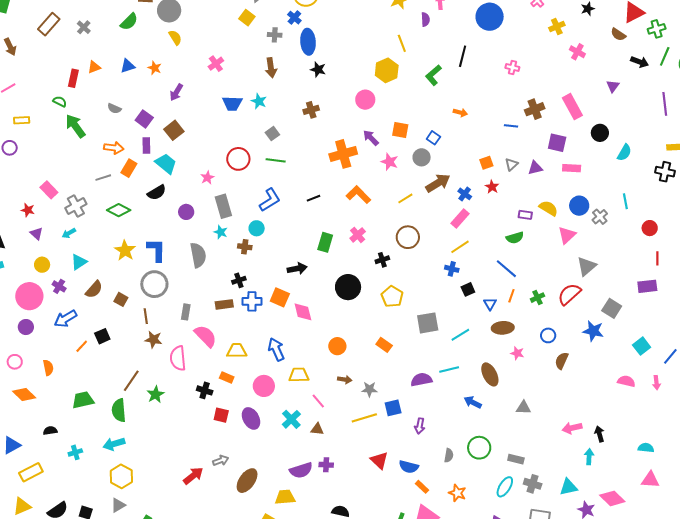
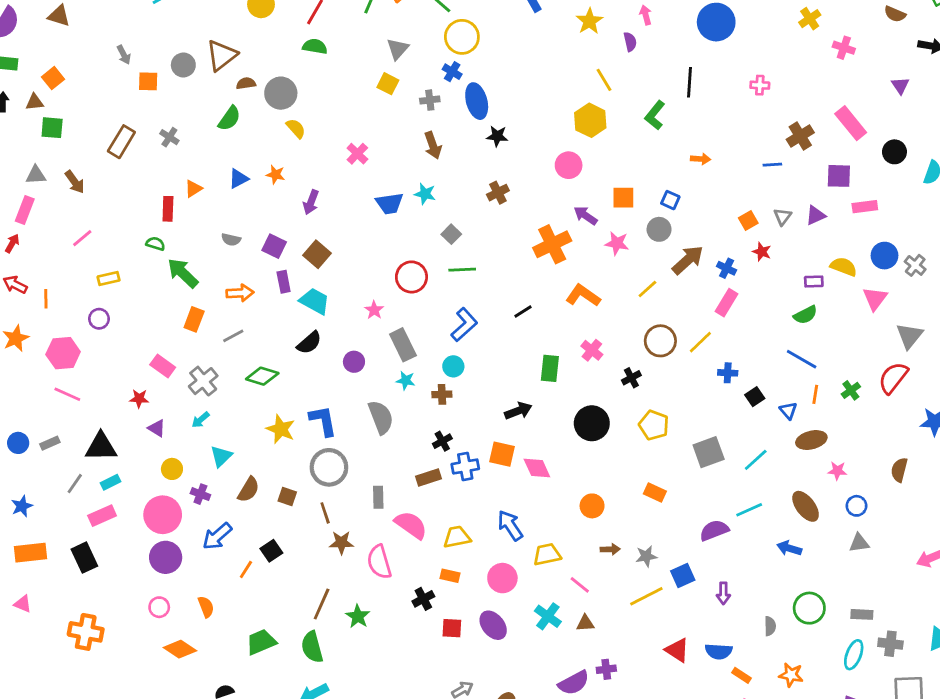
orange rectangle: (129, 168) -> (194, 319), moved
yellow line: (460, 247) -> (700, 342), moved
purple circle: (26, 327) -> (166, 557), size x1.5
blue circle: (548, 335) -> (856, 506), moved
black cross: (205, 390) -> (423, 599), turned -35

